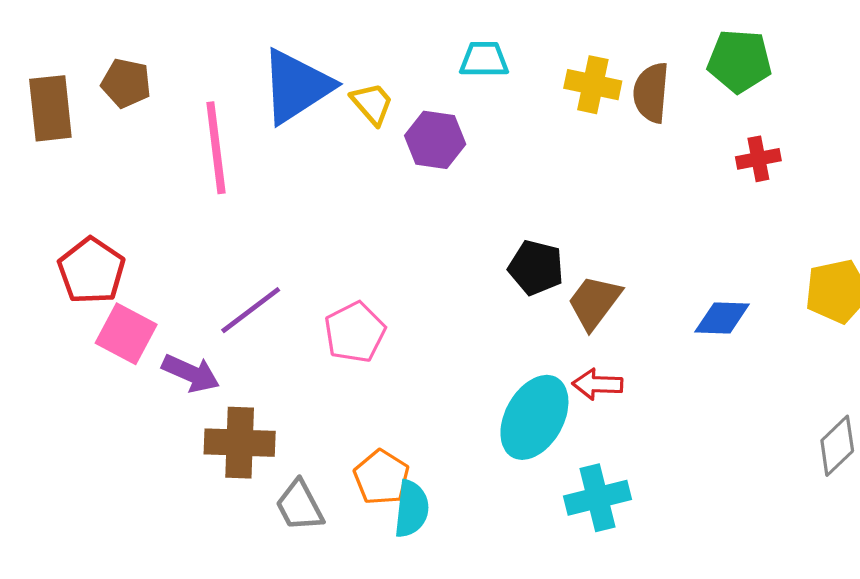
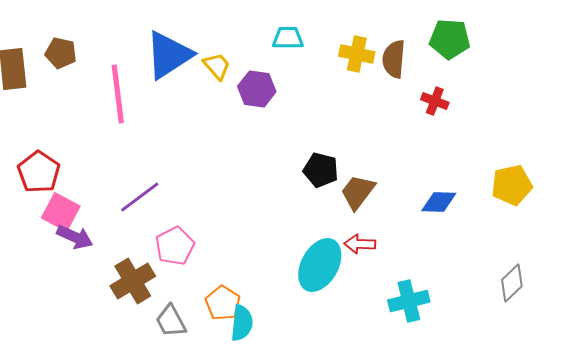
red cross: (758, 159) -> (435, 101), moved, turned 32
pink pentagon: (355, 332) -> (175, 246), moved
purple arrow: (191, 373) -> (75, 237), moved
brown cross: (240, 443) -> (133, 281), turned -33
cyan cross: (598, 498) -> (409, 301), moved

